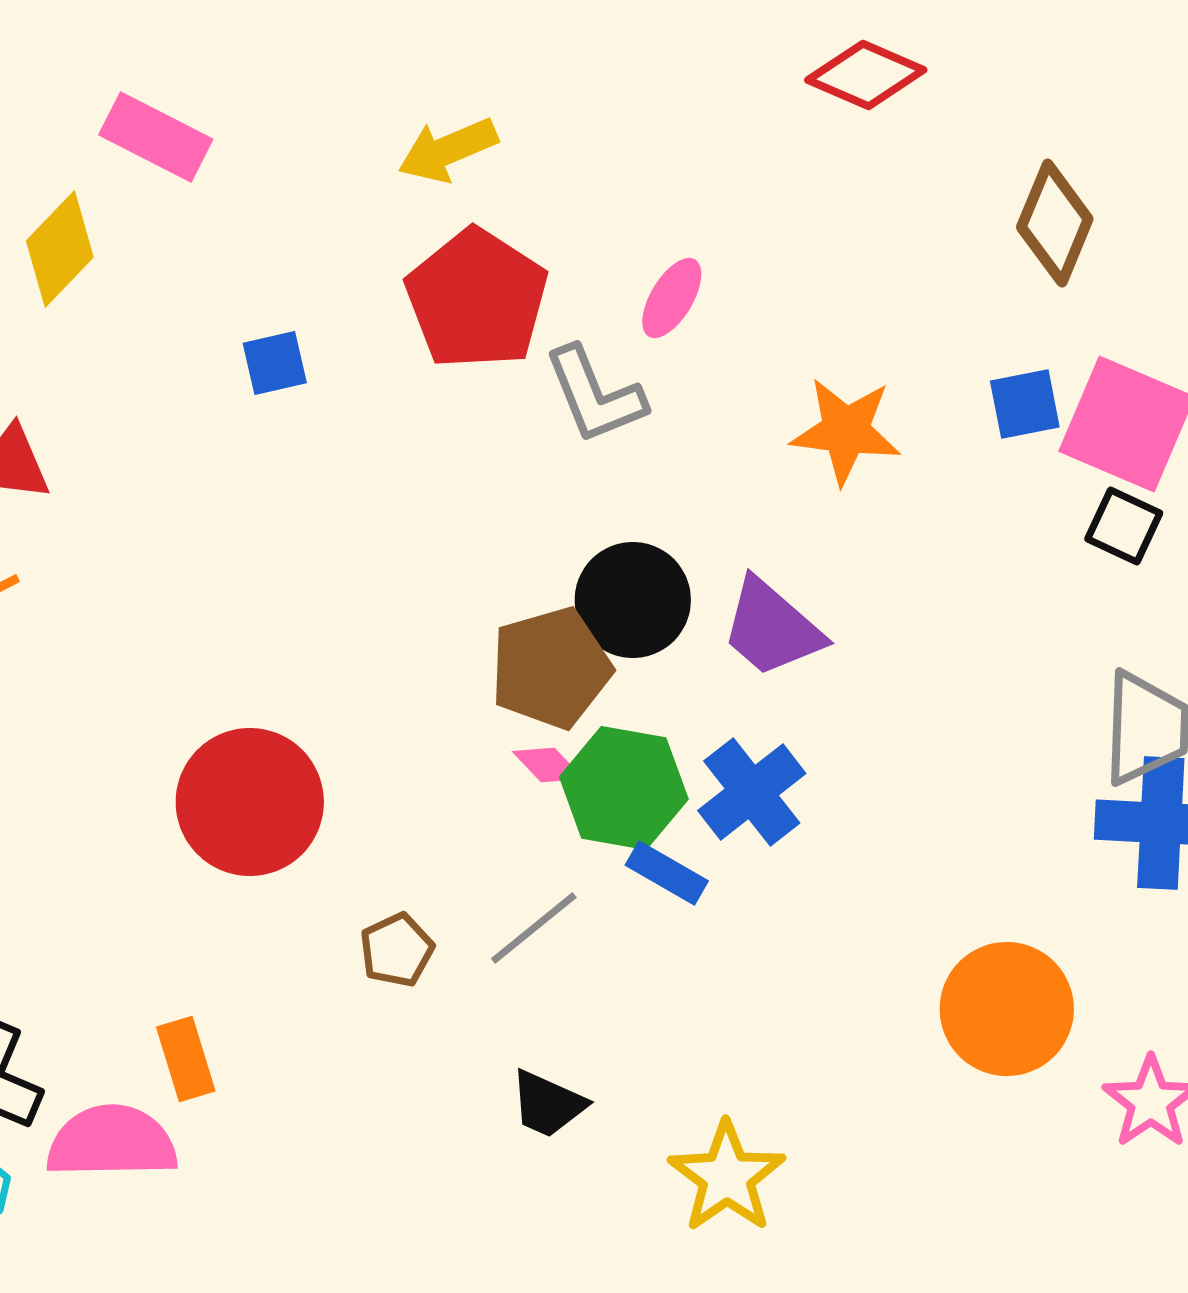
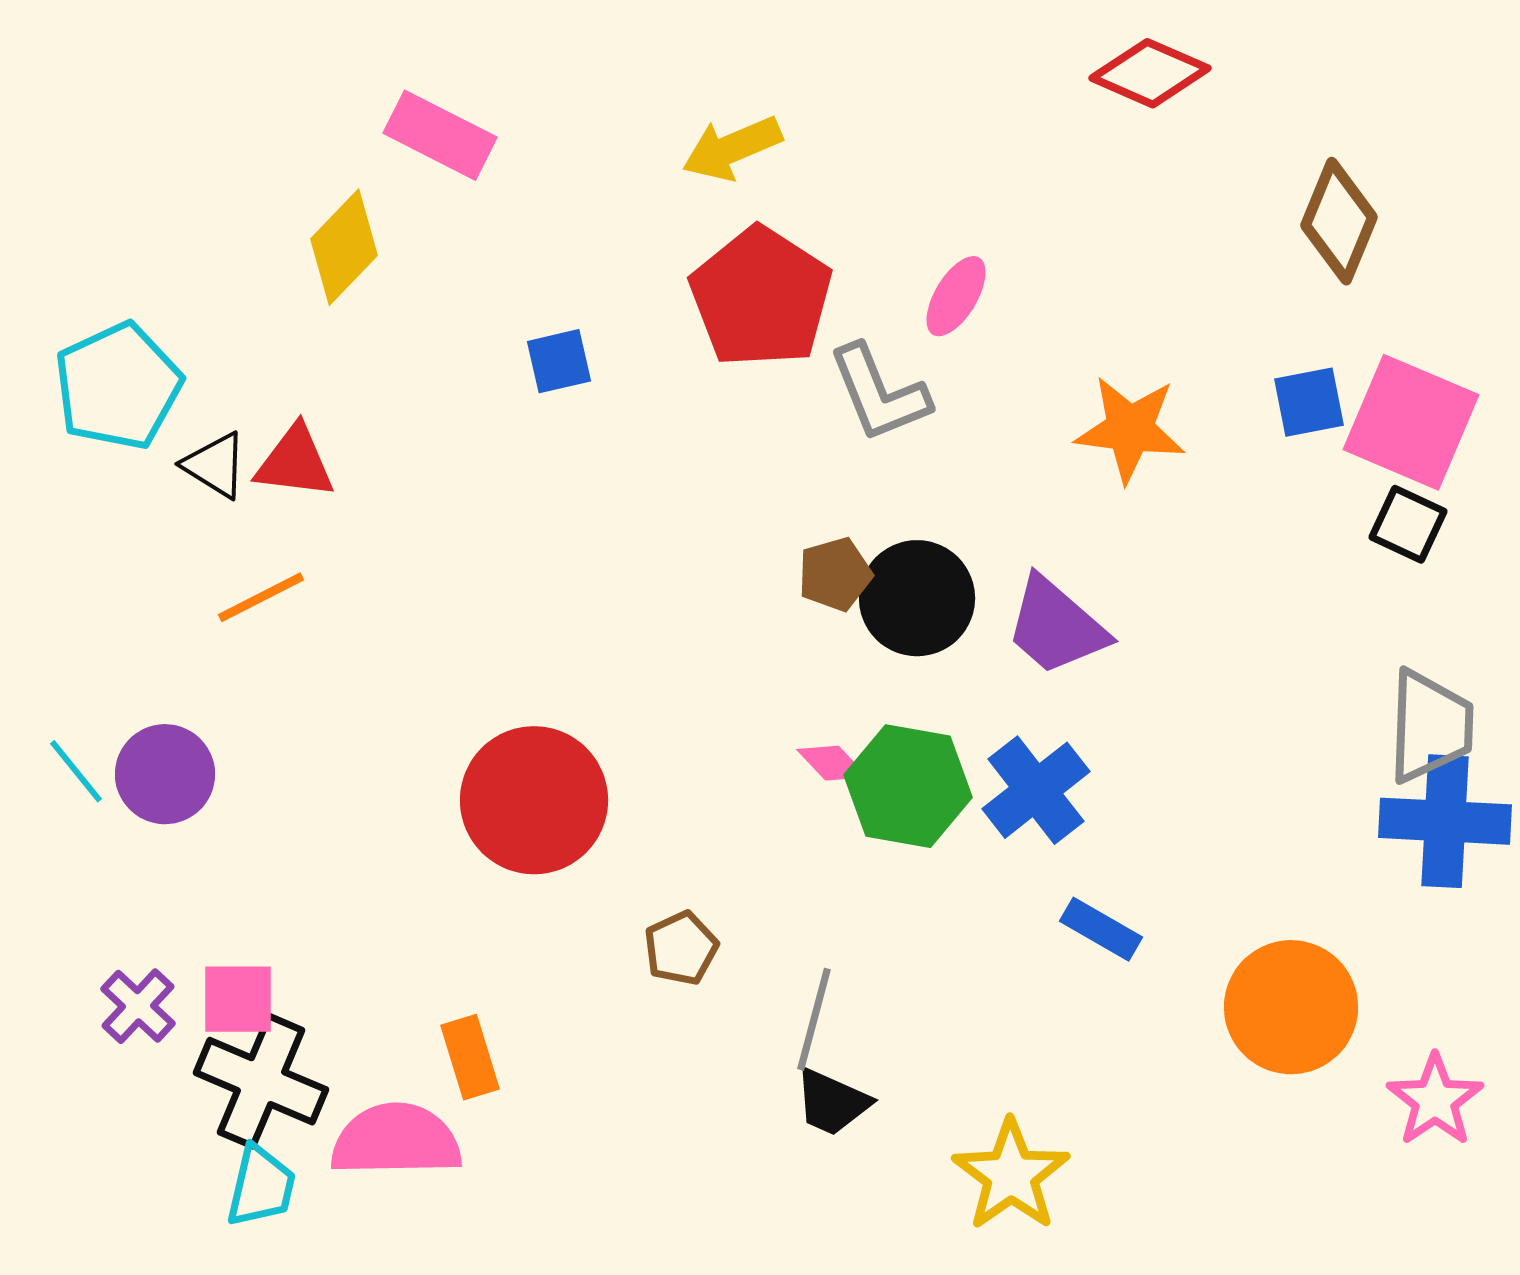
brown pentagon: (551, 668) -> (835, 574), moved, size x0.6
blue rectangle: (667, 873) -> (1101, 929), moved
gray line: (534, 928) -> (814, 1019), moved, turned -36

